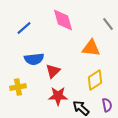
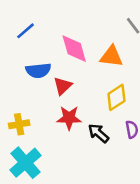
pink diamond: (63, 20) -> (74, 49), moved
yellow cross: (18, 87) -> (19, 124), moved

